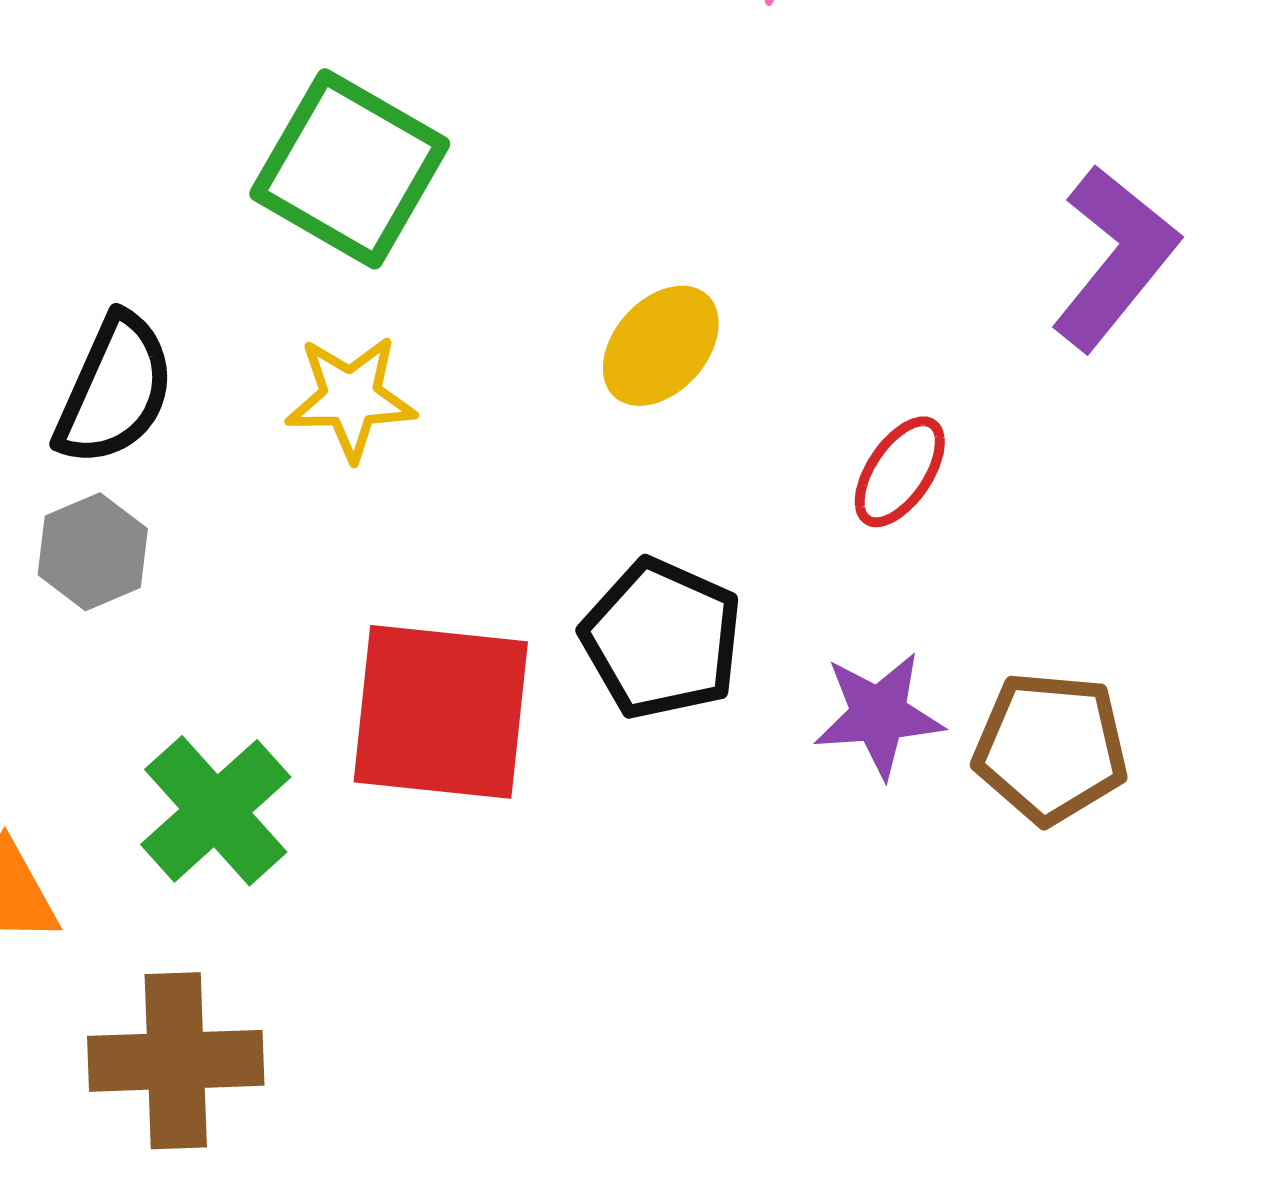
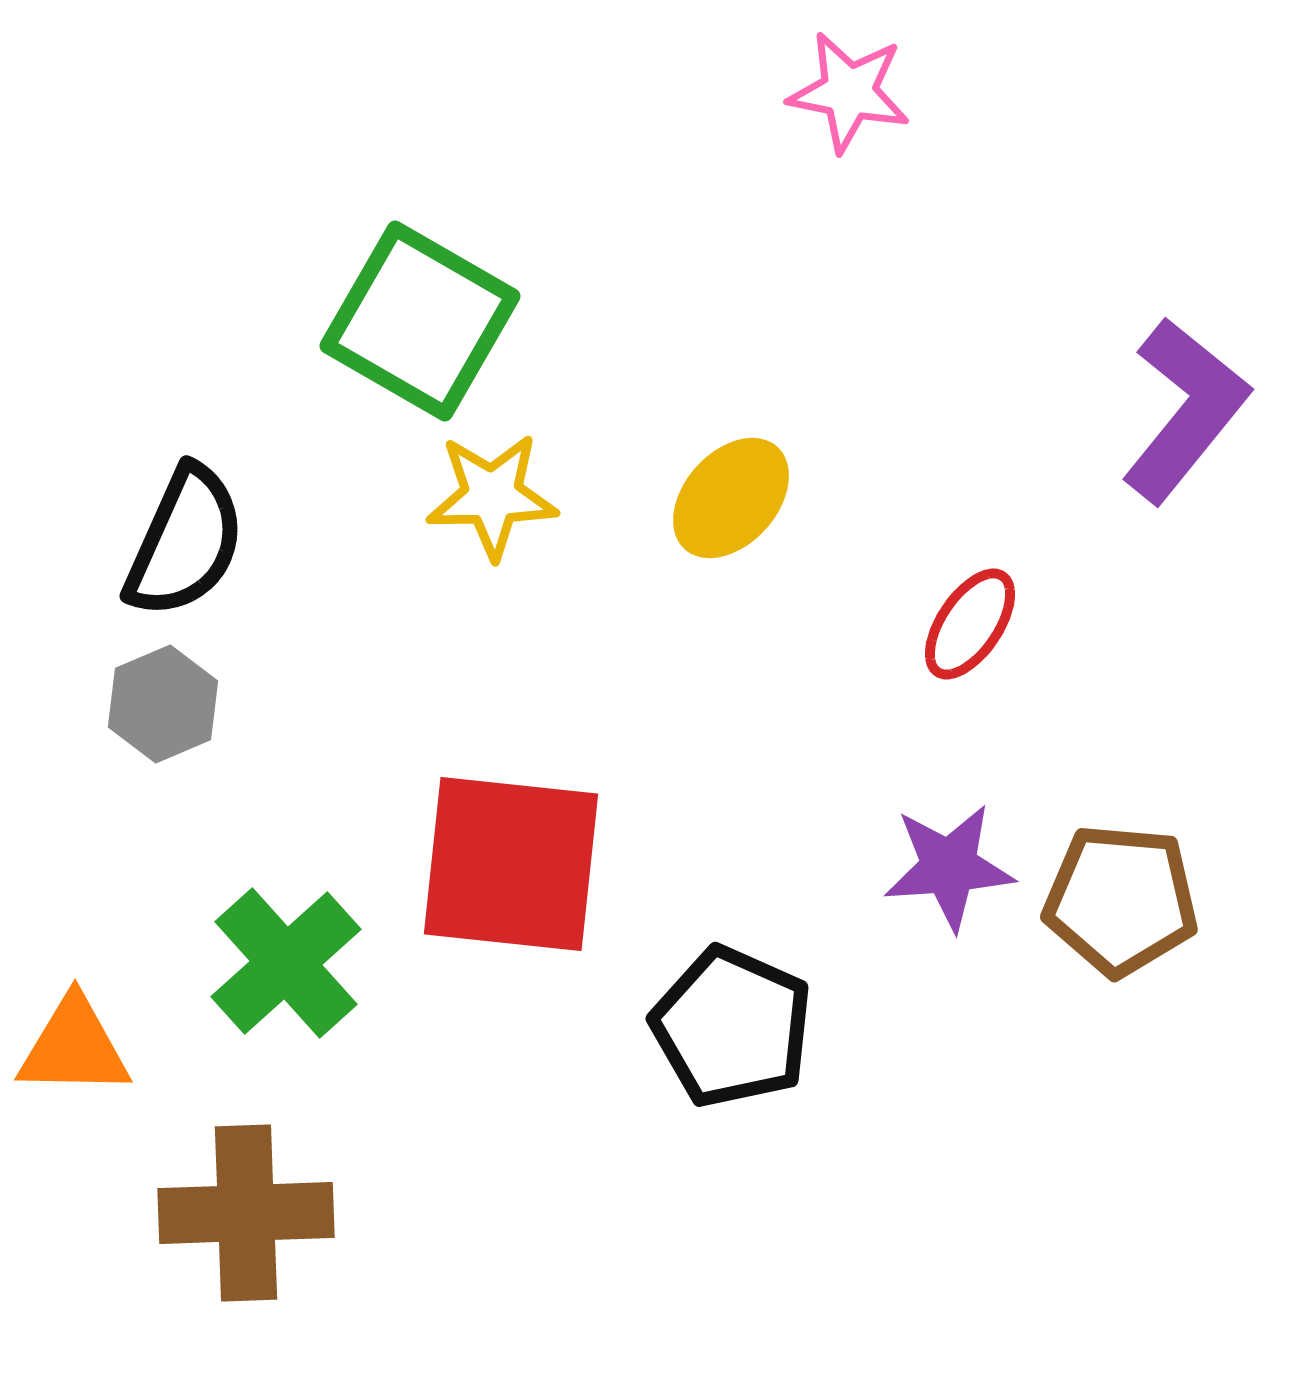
yellow star: (351, 398) -> (492, 496), moved
black pentagon: (662, 639) -> (732, 1027), moved

